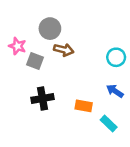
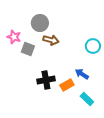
blue arrow: (115, 91) -> (82, 74), moved
black cross: (42, 98) -> (46, 80), moved
orange rectangle: (84, 106) -> (67, 85), turned -40

